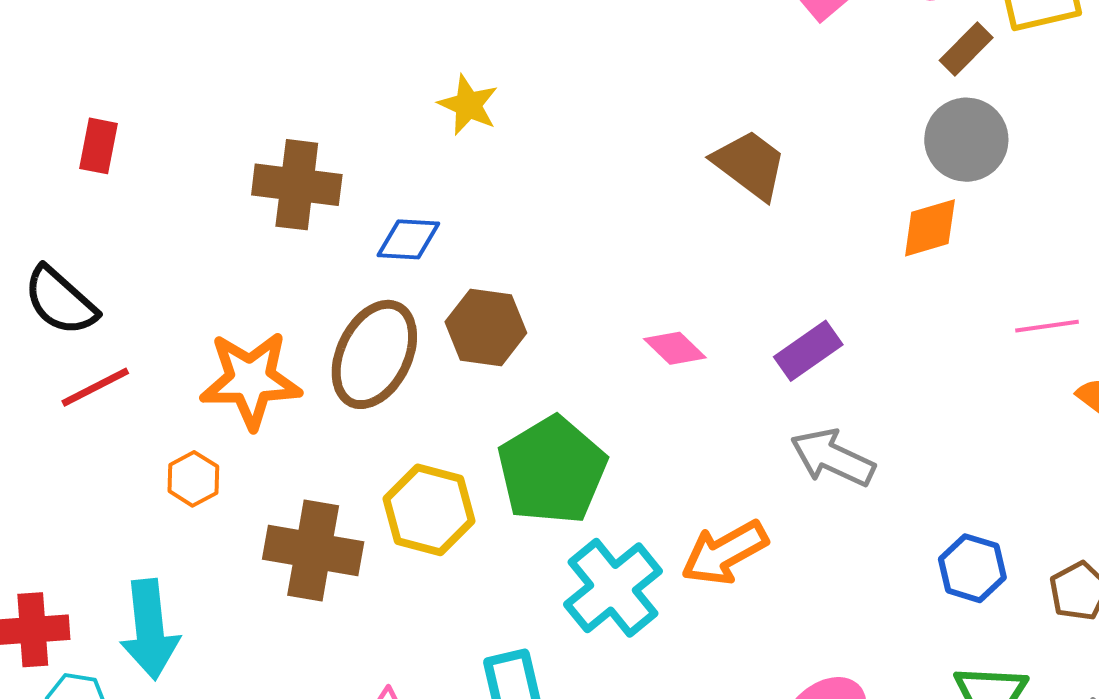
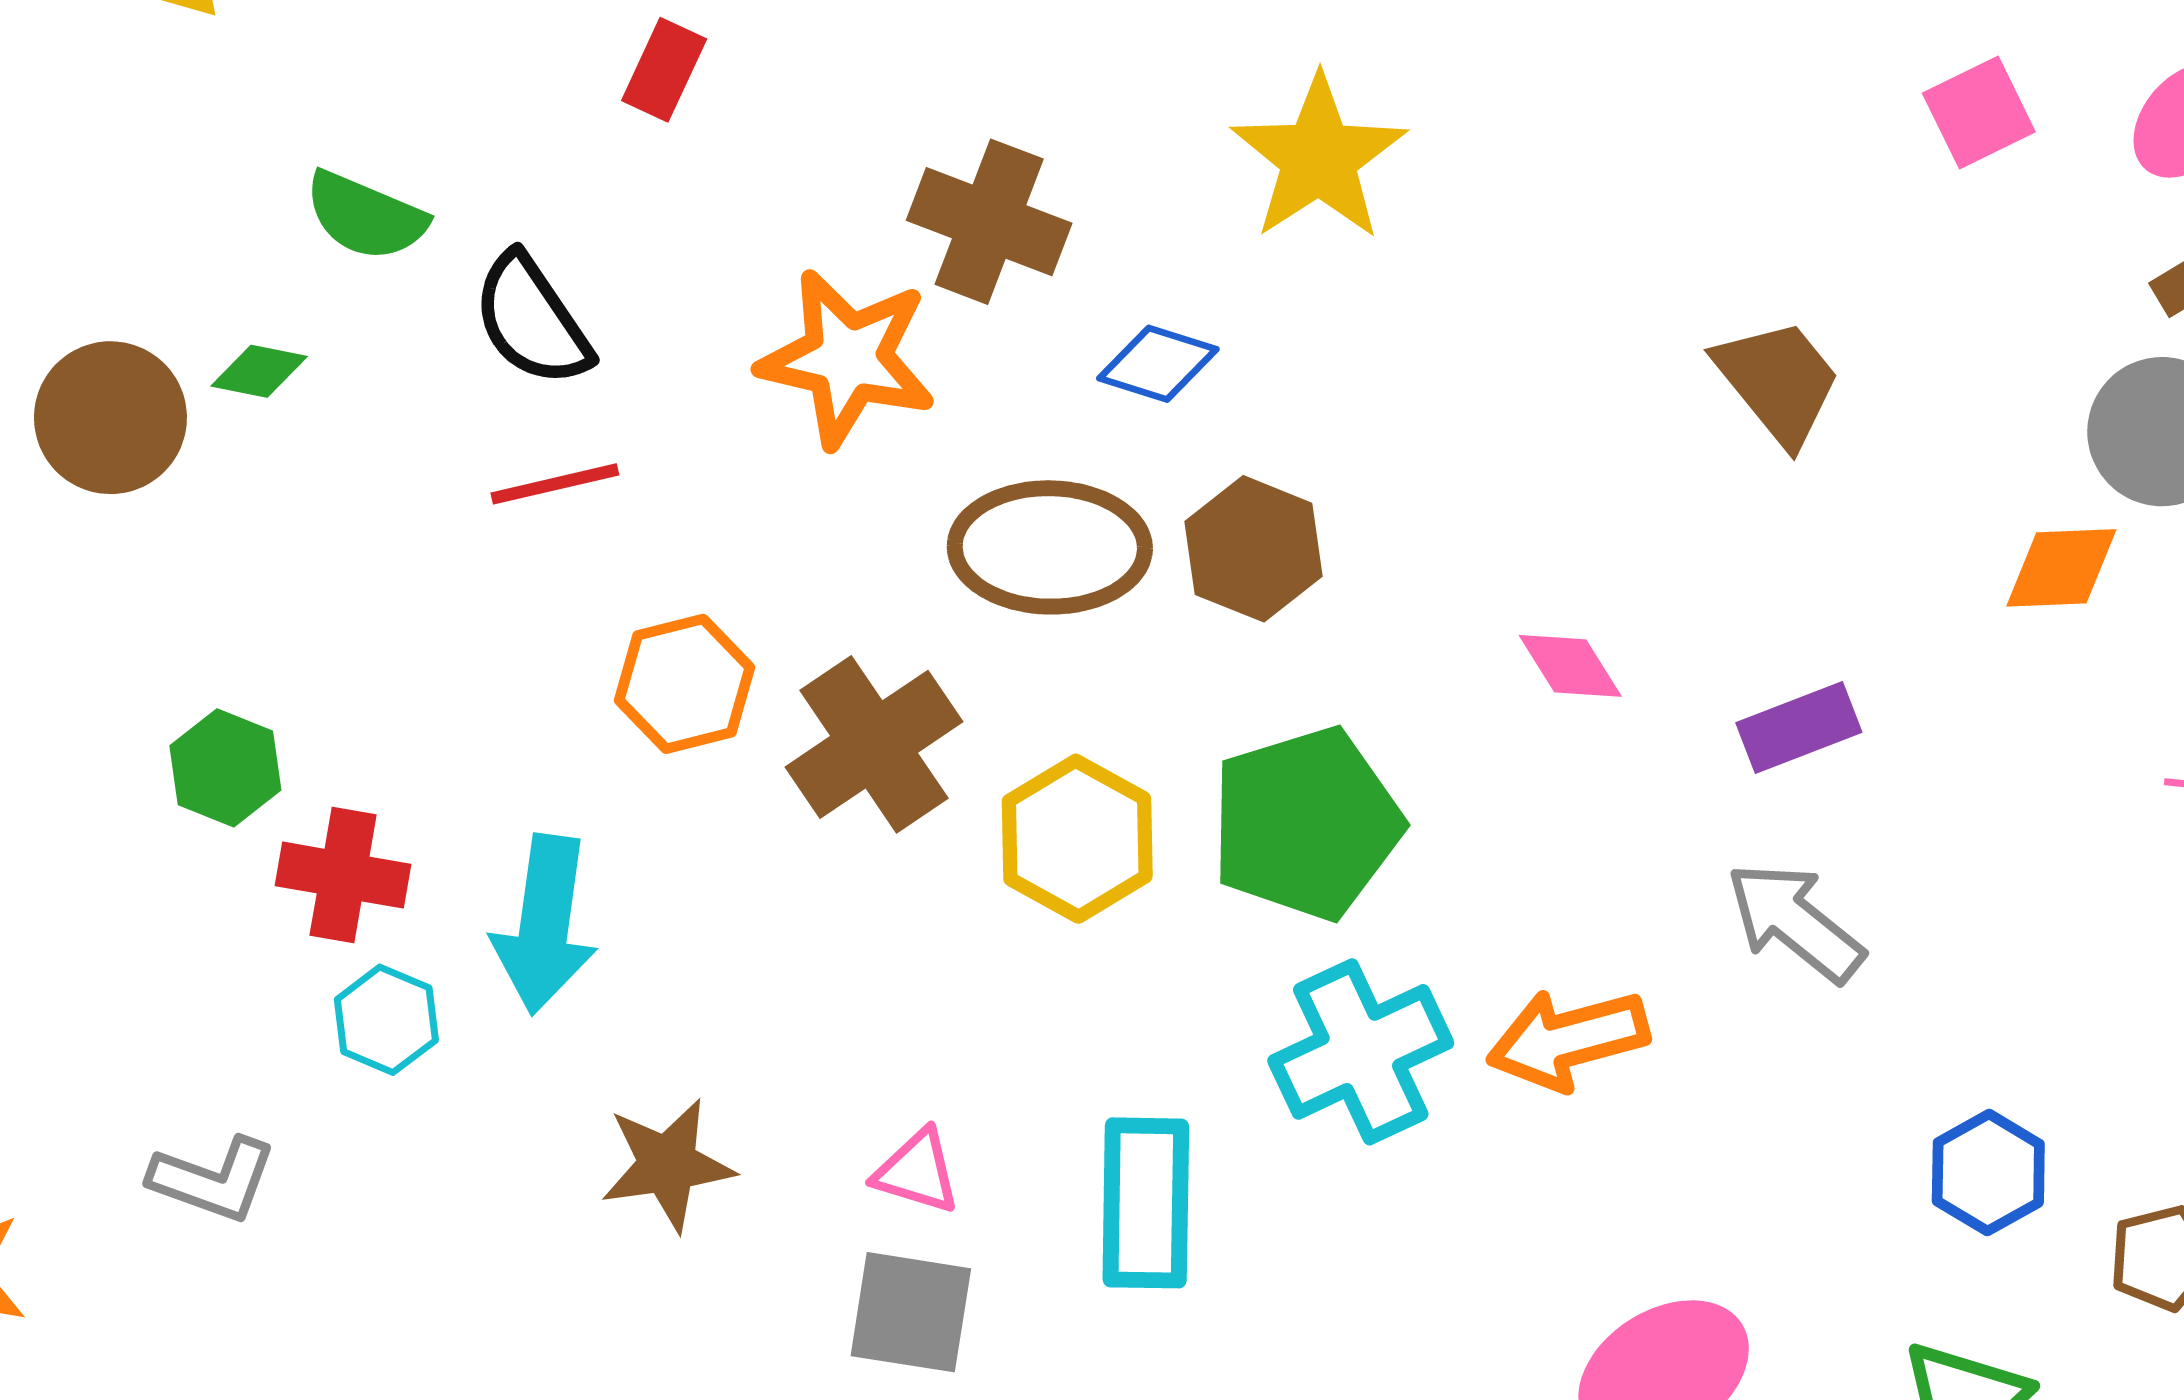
yellow star: (468, 105) -> (1319, 158), size x1.6
brown ellipse: (374, 354) -> (1050, 547), turned 51
orange star: (251, 380) -> (847, 358), moved
orange hexagon: (193, 479) -> (685, 684), size x1.4
brown cross: (313, 551) -> (874, 744), moved, turned 32

